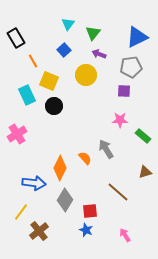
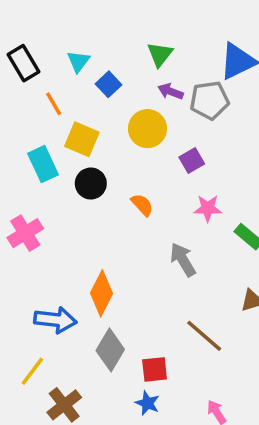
cyan triangle: (68, 24) -> (78, 61), moved
gray pentagon: (131, 67) -> (209, 100), moved
purple square: (124, 91) -> (192, 160), moved, turned -32
orange semicircle: (85, 158) -> (142, 205), moved

